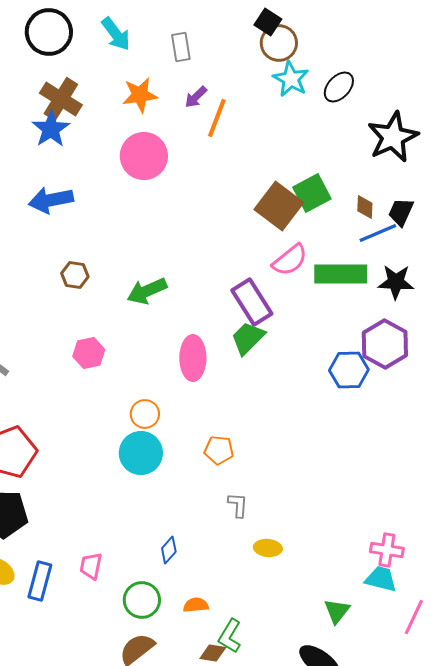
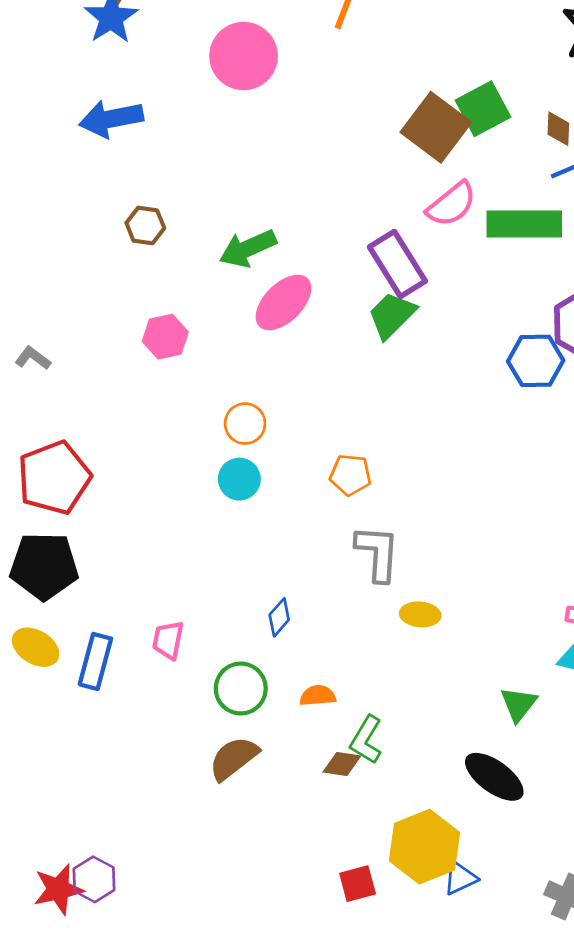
pink ellipse: (193, 358) -> (283, 302), moved, turned 45
cyan circle: (141, 453) -> (239, 479), size x0.7
gray L-shape: (238, 505) -> (377, 553), size x1.6

